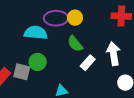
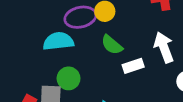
white rectangle: (88, 63) -> (133, 66), turned 42

